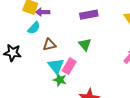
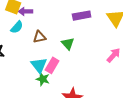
purple rectangle: (89, 15) -> (82, 16), moved
brown triangle: (49, 45) -> (40, 37), moved

